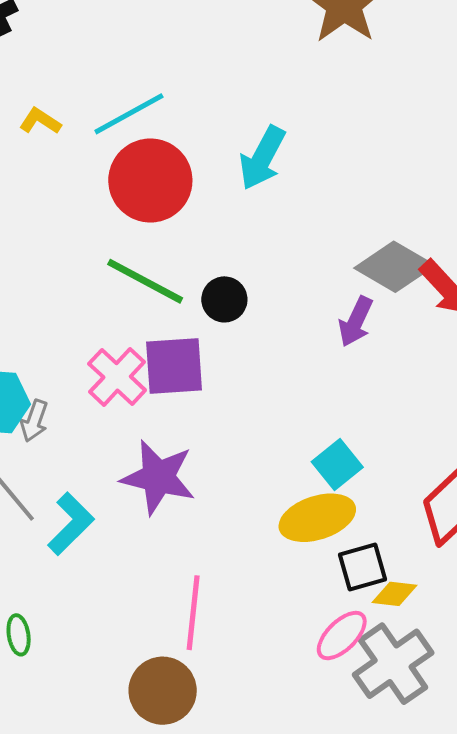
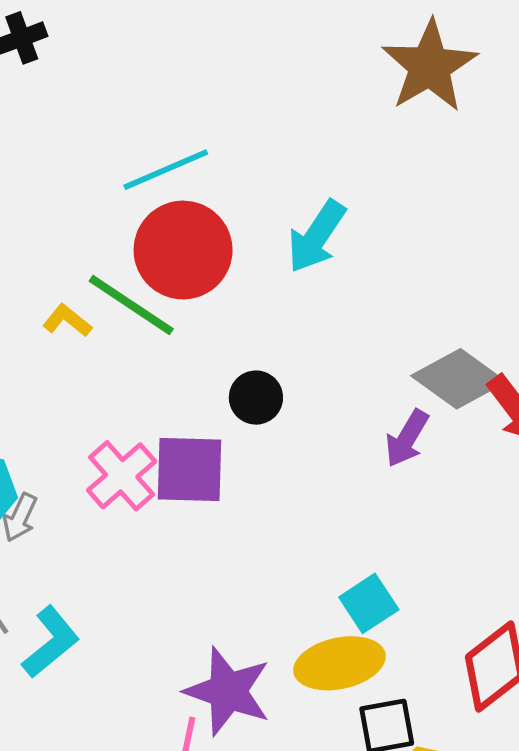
yellow L-shape: (40, 121) -> (67, 320), moved
green line: (145, 281) -> (131, 305), moved
purple star: (158, 477) -> (228, 691), moved

